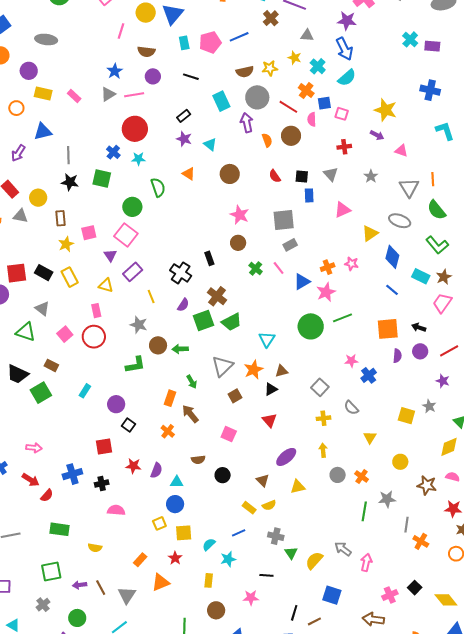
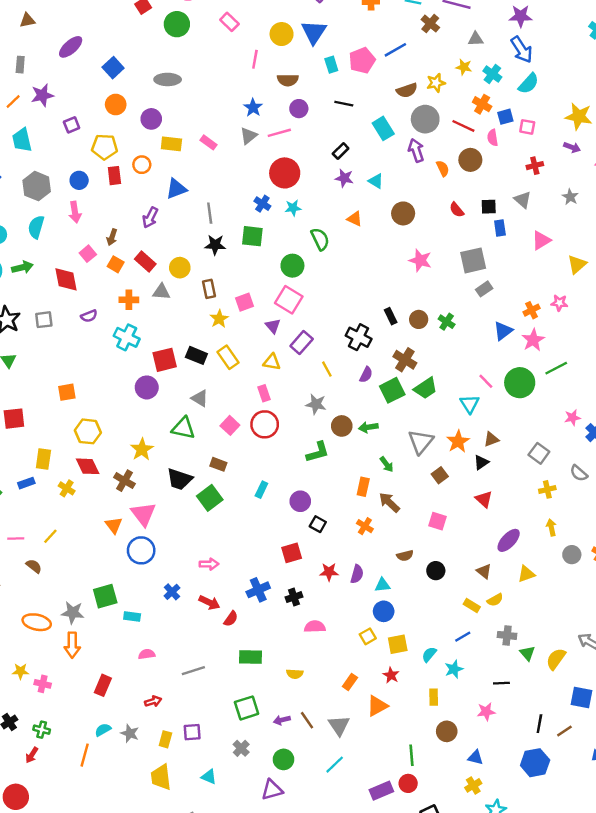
brown circle: (238, 243) -> (419, 319), moved
pink line: (279, 268) -> (486, 381), moved

